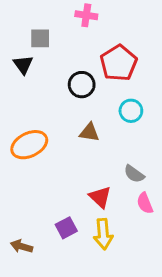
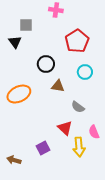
black circle: (82, 85) -> (46, 64), moved
gray semicircle: (134, 174) -> (78, 107), moved
yellow arrow: (103, 234) -> (79, 147), moved

